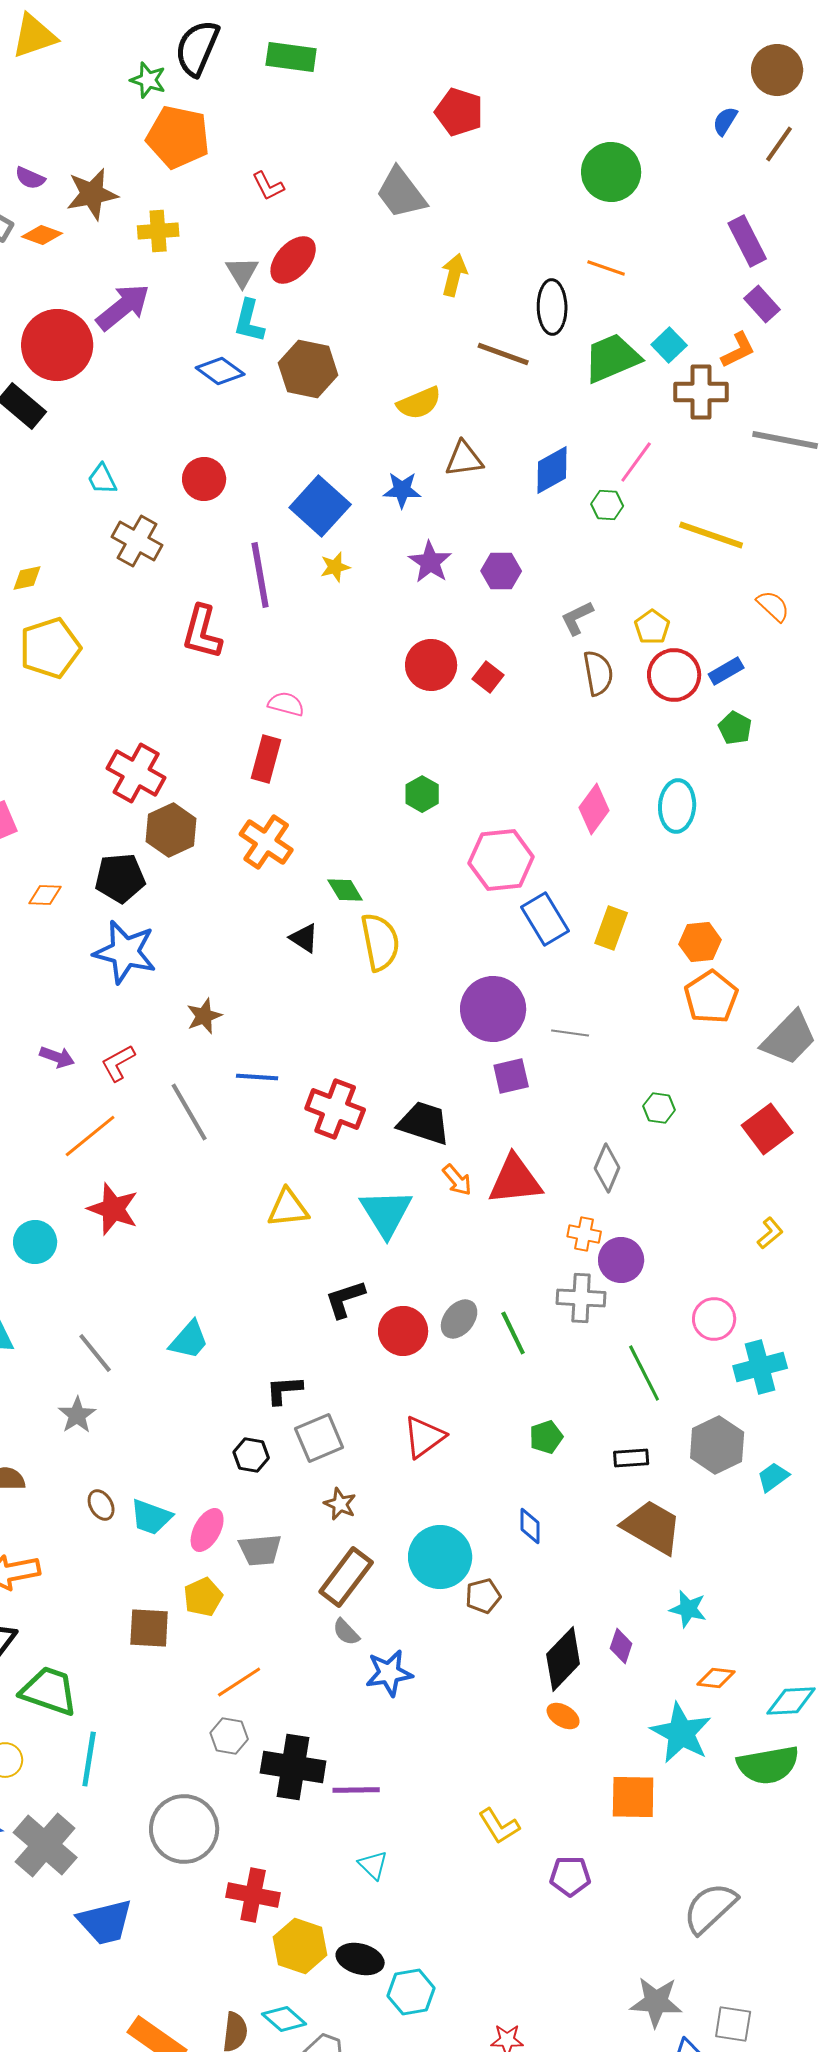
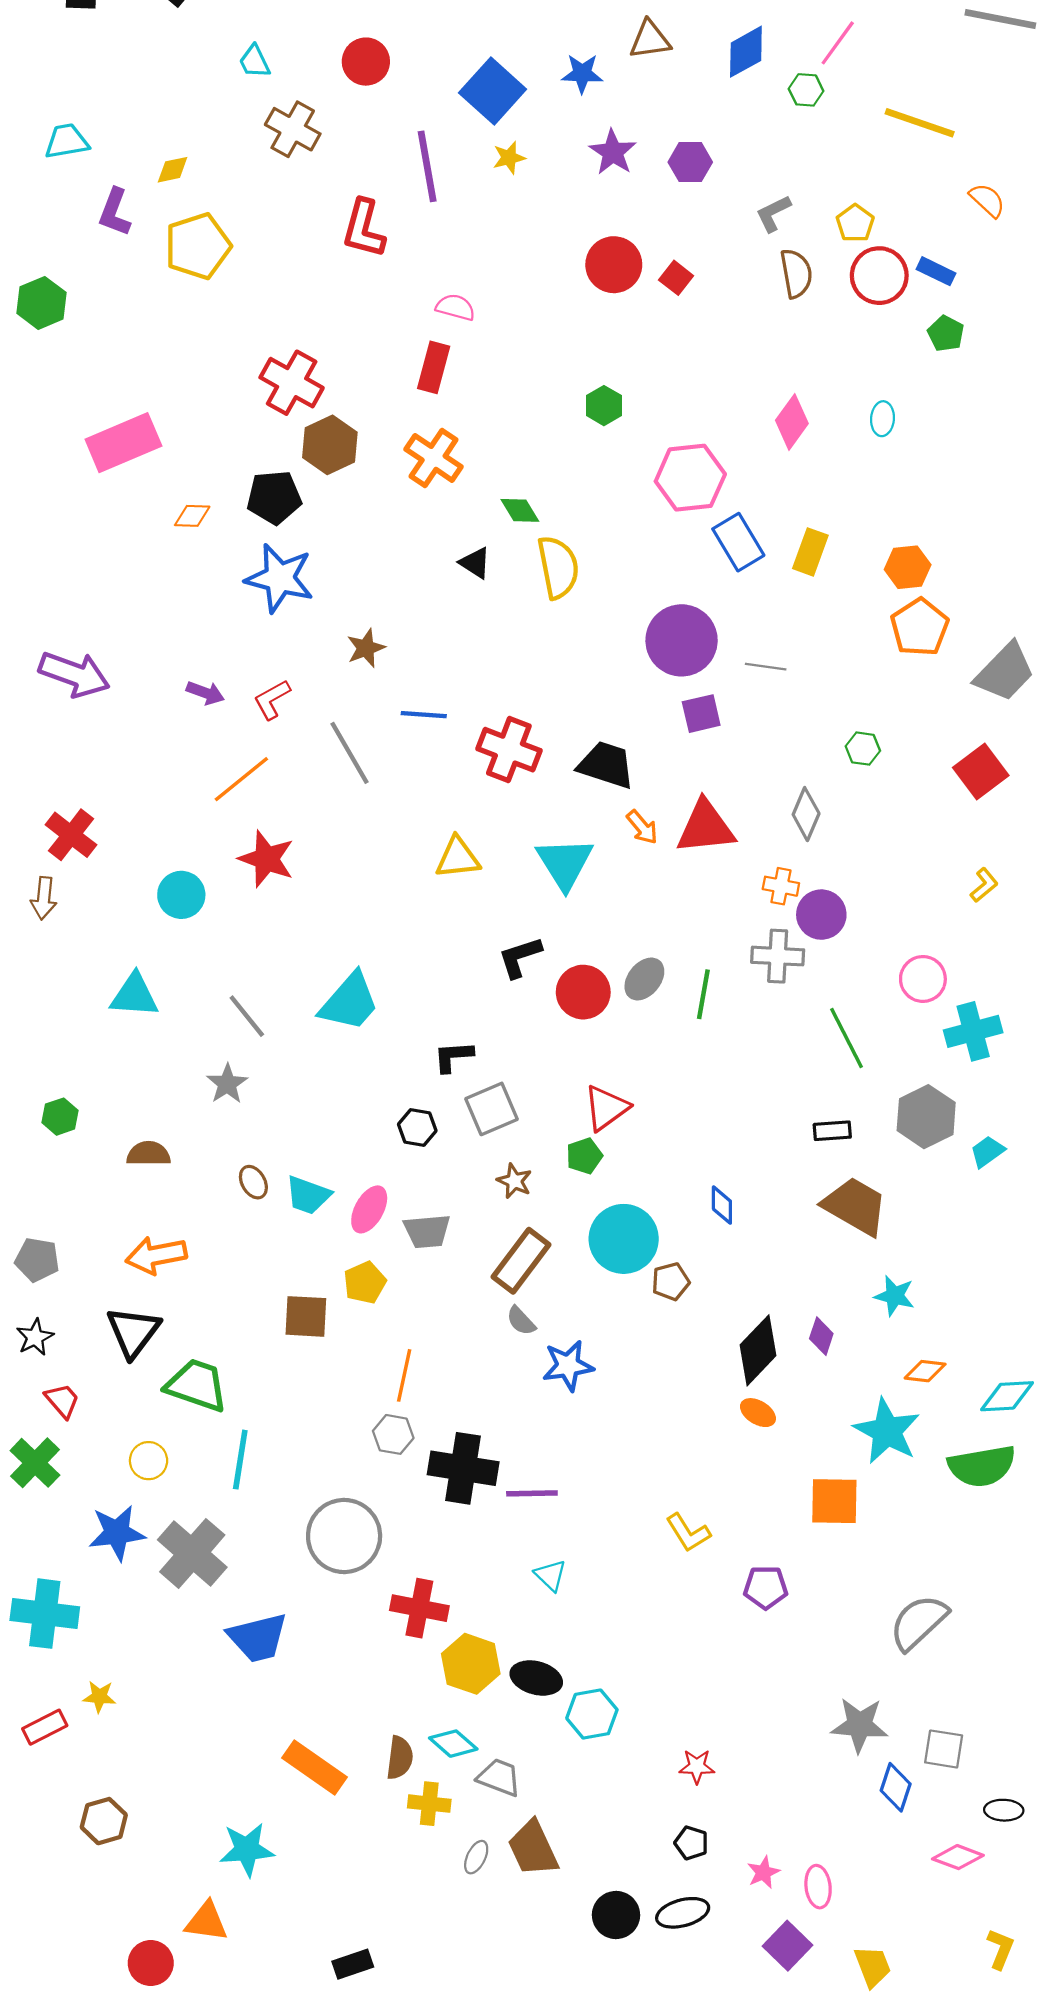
blue rectangle: (726, 671) -> (936, 271), turned 56
cyan ellipse: (677, 806) -> (882, 419), size x0.6
green line: (513, 1333) -> (703, 994), turned 36
cyan trapezoid: (189, 1340) -> (350, 1002), size x1.4
green pentagon: (546, 1437) -> (584, 1156), moved
orange line: (239, 1682) -> (404, 1375), turned -45

